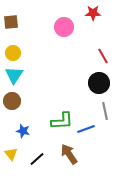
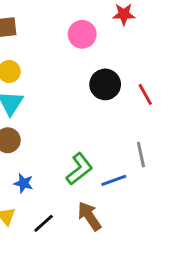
red line: (103, 56) -> (145, 94), moved
black circle: (99, 83) -> (105, 84), moved
green L-shape: (62, 121) -> (79, 169), turned -35

